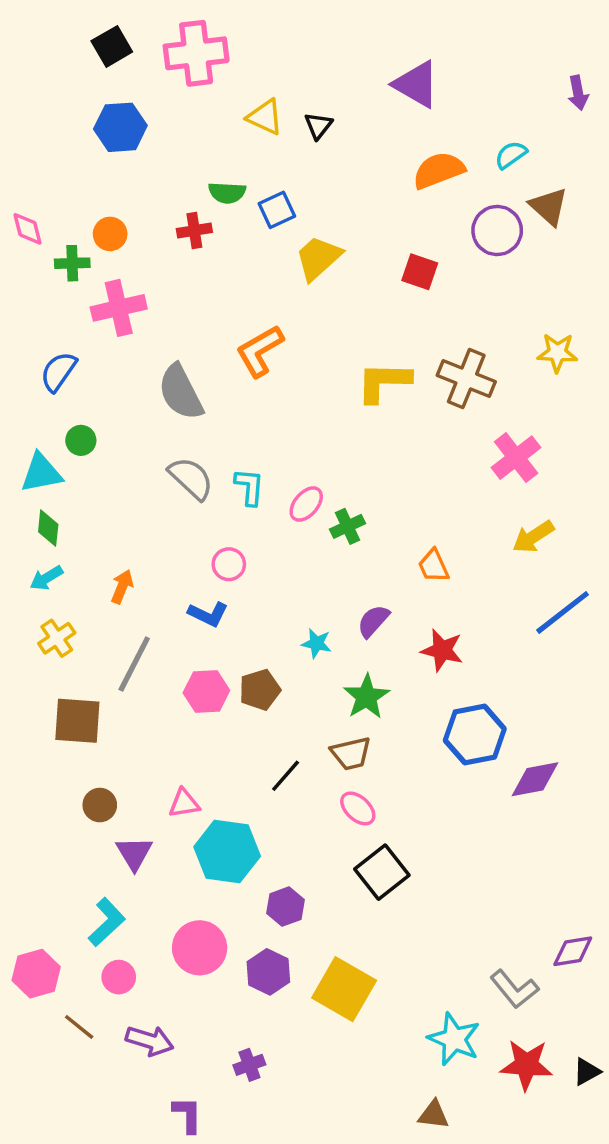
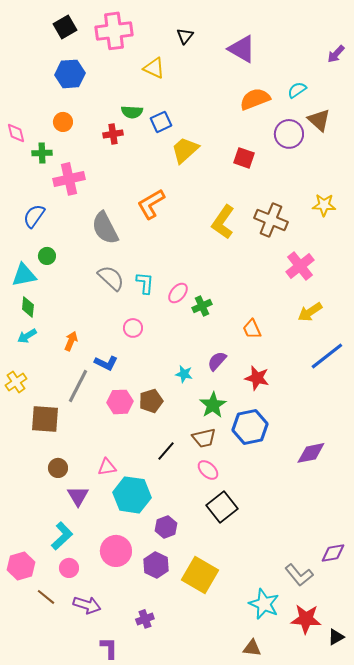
purple arrow: (578, 93) -> (336, 54), turned 54
black triangle: (318, 126) -> (185, 36), moved
orange circle: (110, 234) -> (63, 122), moved
yellow L-shape: (384, 382) -> (223, 222), turned -56
blue L-shape: (208, 614) -> (106, 363), moved
yellow cross: (57, 638) -> (16, 382), moved
blue hexagon: (475, 735) -> (250, 427), moved
black triangle: (587, 1072) -> (336, 637), moved

